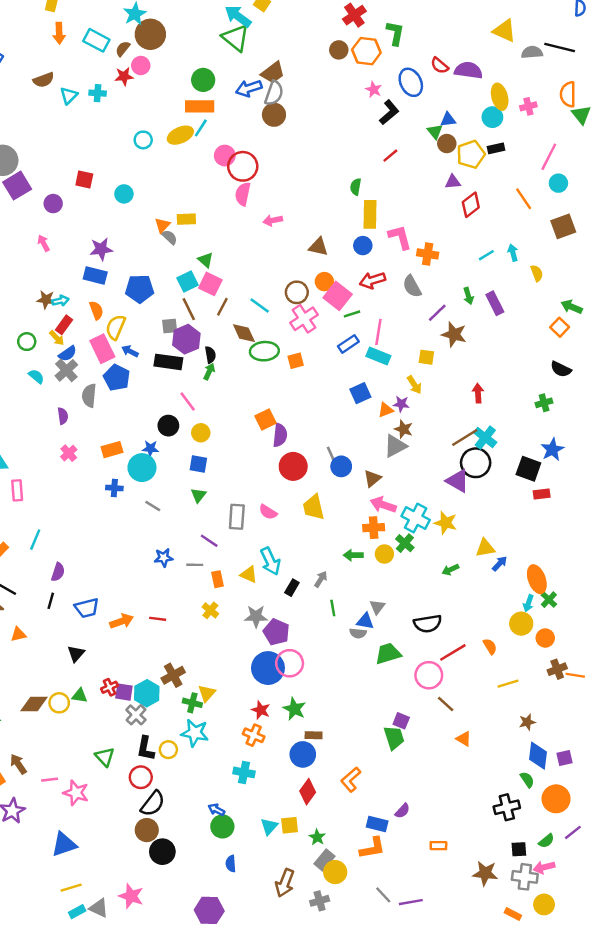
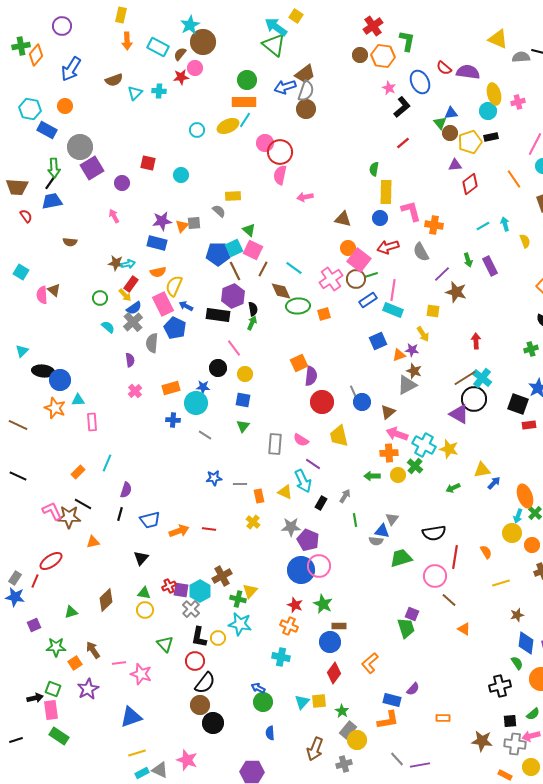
orange triangle: (162, 225) -> (182, 226), moved
blue pentagon: (140, 289) -> (218, 254), moved
brown circle: (297, 292) -> (356, 279), moved
orange semicircle: (96, 310) -> (158, 272), turned 98
gray square: (170, 326) -> (194, 223), moved
purple line: (209, 541) -> (313, 464), moved
red line: (453, 652) -> (455, 557), turned -50
yellow circle: (59, 703) -> (145, 610), moved
brown diamond: (34, 704) -> (106, 600), turned -45

